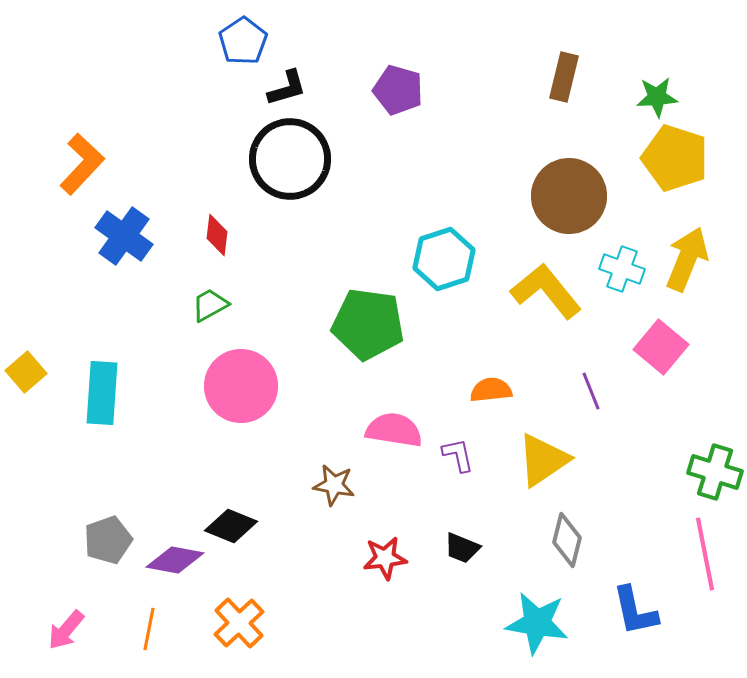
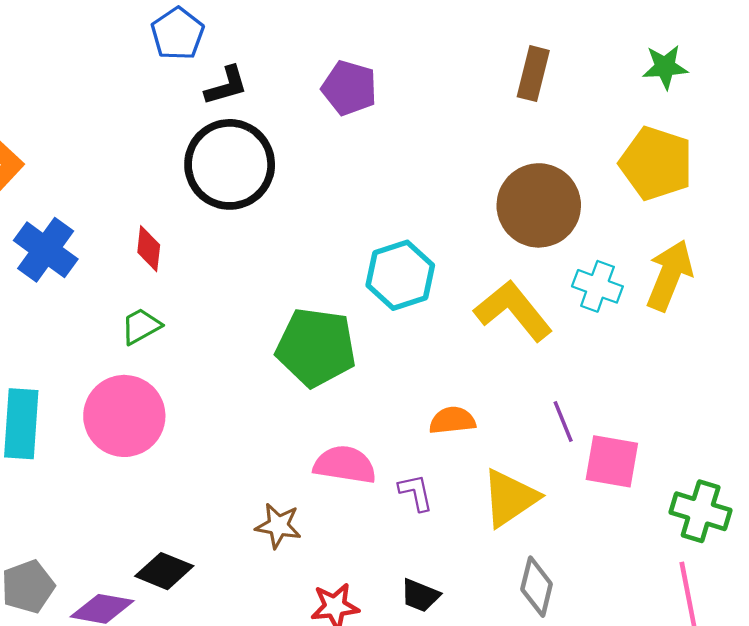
green star: (657, 97) -> (665, 67), moved
pink square: (661, 347) -> (612, 461), moved, turned -30
pink circle: (241, 386) -> (124, 416), moved

